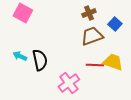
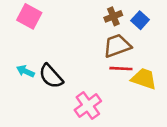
blue square: (115, 24) -> (140, 20), moved
black semicircle: (40, 60) -> (51, 76), turned 150
red line: (95, 65) -> (121, 69), moved

